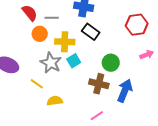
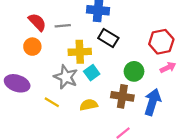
red hexagon: (137, 25) -> (161, 42), moved
orange circle: (40, 34) -> (32, 47), moved
pink arrow: (147, 55) -> (168, 67), moved
yellow semicircle: (55, 101) -> (89, 105), moved

